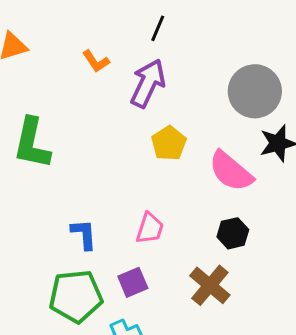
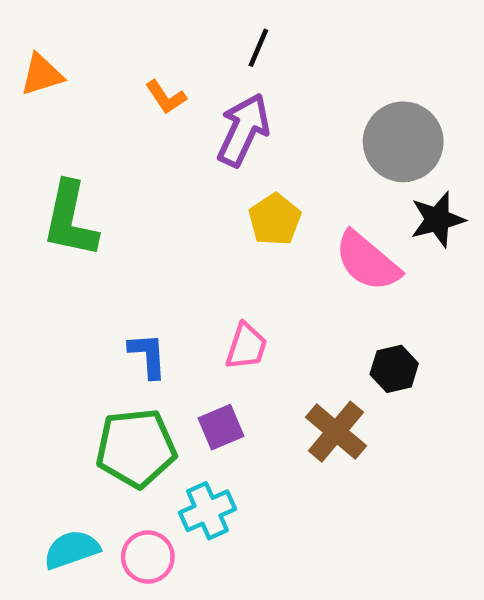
black hexagon: (233, 233) -> (394, 369), moved

